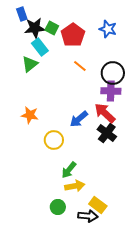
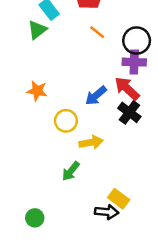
green arrow: (69, 170) -> (71, 171), moved
yellow arrow: (75, 186) -> (91, 142), moved
green circle: (58, 207) -> (35, 218), moved

